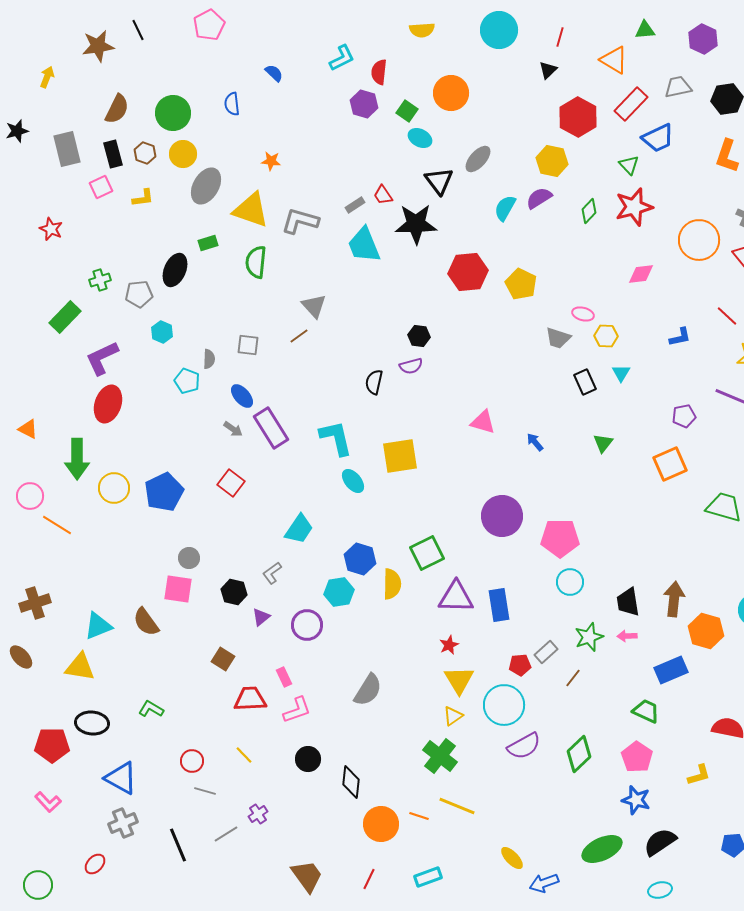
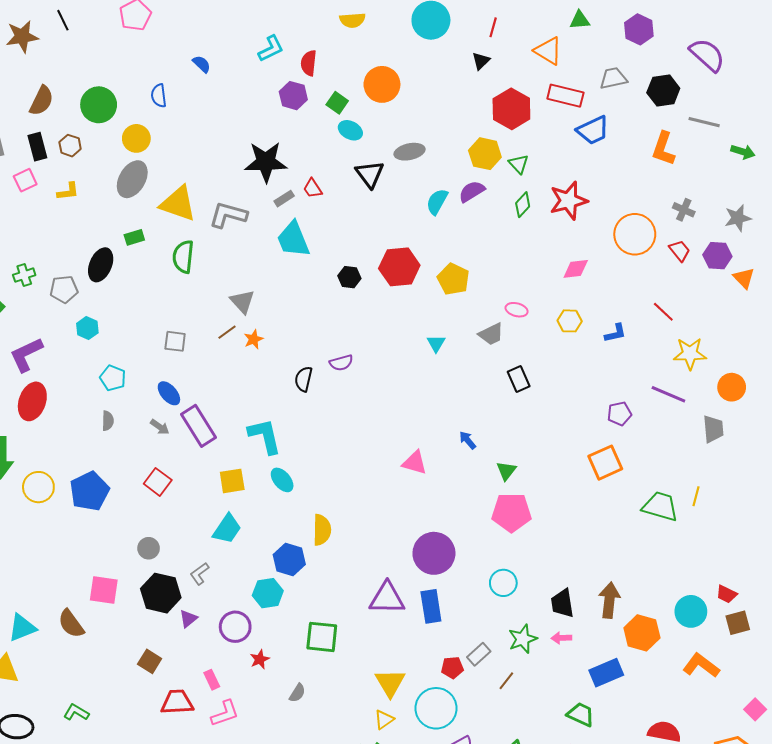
red rectangle: (631, 104) -> (565, 96), turned 60
yellow circle: (183, 154) -> (136, 138), moved
gray ellipse: (478, 159) -> (410, 152), turned 36
orange star: (271, 161) -> (254, 339), moved, turned -30
green triangle: (629, 165) -> (519, 164), moved
black star: (416, 224) -> (266, 162), moved
black hexagon: (419, 336) -> (349, 277), moved
yellow hexagon: (606, 336) -> (570, 321), moved
gray trapezoid: (558, 338) -> (491, 334), turned -44
gray semicircle: (209, 359) -> (108, 421), moved
cyan triangle: (621, 373) -> (436, 343), moved
pink triangle: (483, 422) -> (415, 463), moved
green triangle: (603, 443) -> (506, 471), moved
yellow square: (400, 456) -> (232, 481), moved, size x0.7
purple circle: (502, 516) -> (434, 553), moved
pink pentagon: (560, 538) -> (511, 513), moved
green square: (427, 553) -> (322, 637), moved, turned 32
gray circle: (189, 558) -> (149, 548), moved
yellow semicircle: (392, 584) -> (322, 530), moved
black hexagon: (234, 592) -> (161, 593), size x1.5
red star: (449, 645) -> (260, 659), moved
gray semicircle: (368, 690) -> (297, 693), size x0.6

